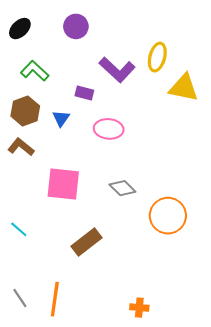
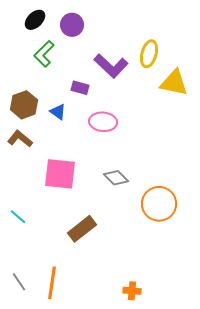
black ellipse: (20, 29) -> (35, 20), moved
green L-shape: (35, 71) -> (44, 54), moved, turned -88
blue triangle: (61, 118) -> (58, 112), turned -30

